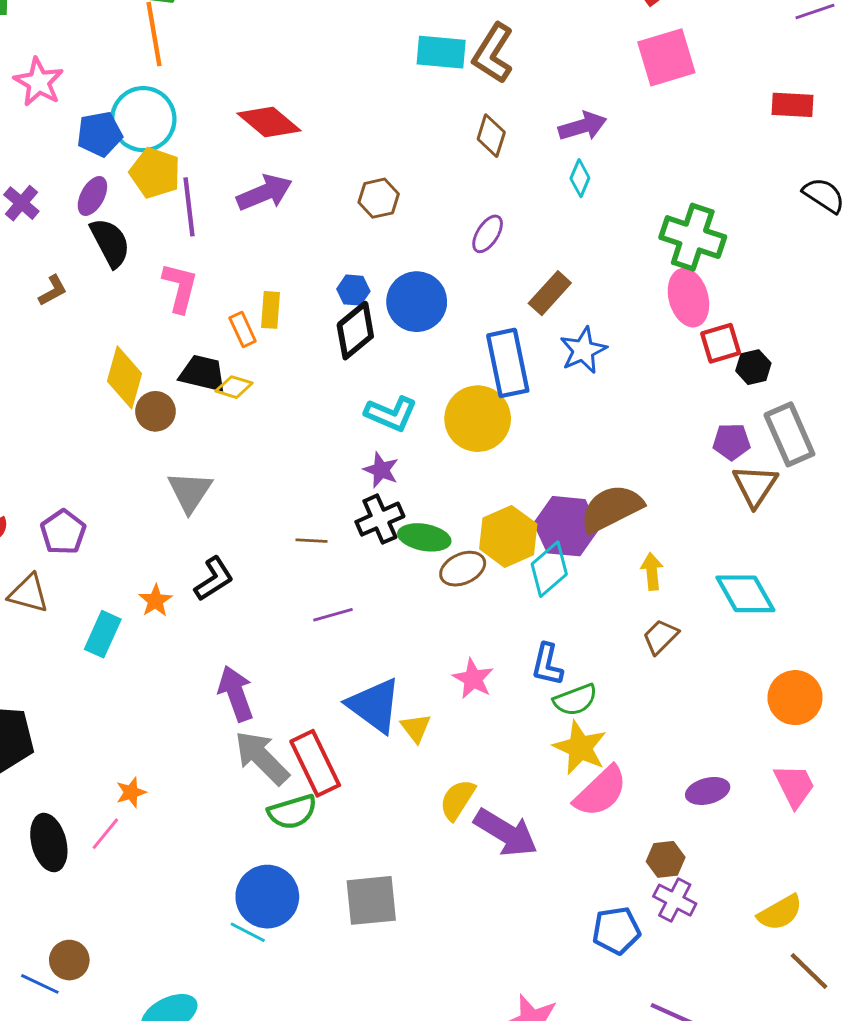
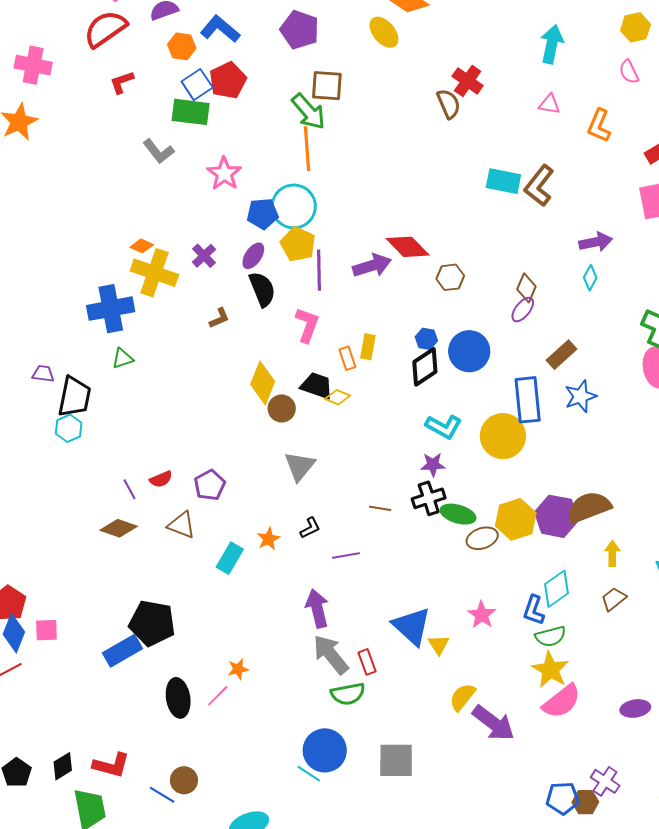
red diamond: (269, 122) -> (408, 247), moved
brown diamond: (491, 136) -> (526, 288), moved
purple star: (381, 470) -> (433, 465), turned -30
cyan diamond: (549, 569) -> (556, 589), moved
black L-shape: (214, 579) -> (310, 528), size x0.7
purple line: (333, 615) -> (346, 556), moved
red rectangle: (315, 763) -> (367, 662), size x0.6
brown hexagon: (666, 859) -> (585, 802), moved

